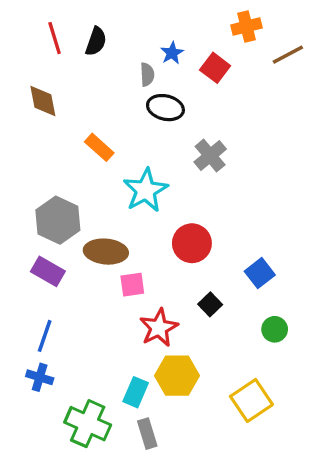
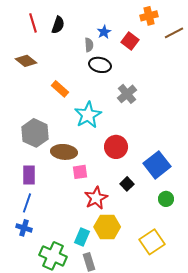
brown diamond: (43, 101) -> (26, 61), turned -40
purple rectangle: (48, 271) -> (29, 175), moved, turned 60
blue square: (260, 273) -> (157, 165), size x1.5

